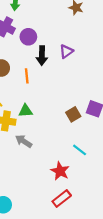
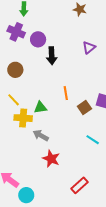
purple triangle: (66, 51) -> (89, 48), moved
orange line: (27, 76) -> (66, 93), moved
red star: (60, 171) -> (51, 159), moved

